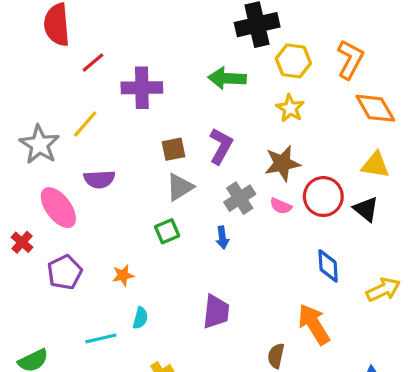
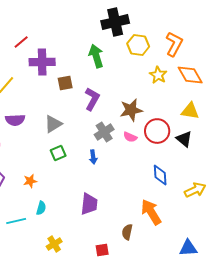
red line: (93, 62) -> (21, 42), moved
green arrow: (227, 78) -> (96, 56), turned 70
yellow star: (290, 108) -> (158, 75), moved
brown square: (173, 149) -> (65, 83), moved
gray triangle: (180, 187) -> (53, 124), moved

